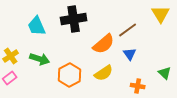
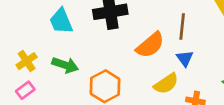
brown line: (128, 30) -> (182, 26), turned -48
yellow semicircle: (104, 73) -> (166, 84), moved

